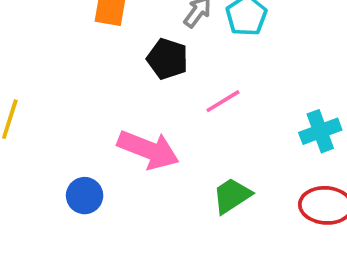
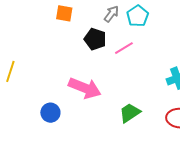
pink line: (223, 101) -> (124, 48), moved

